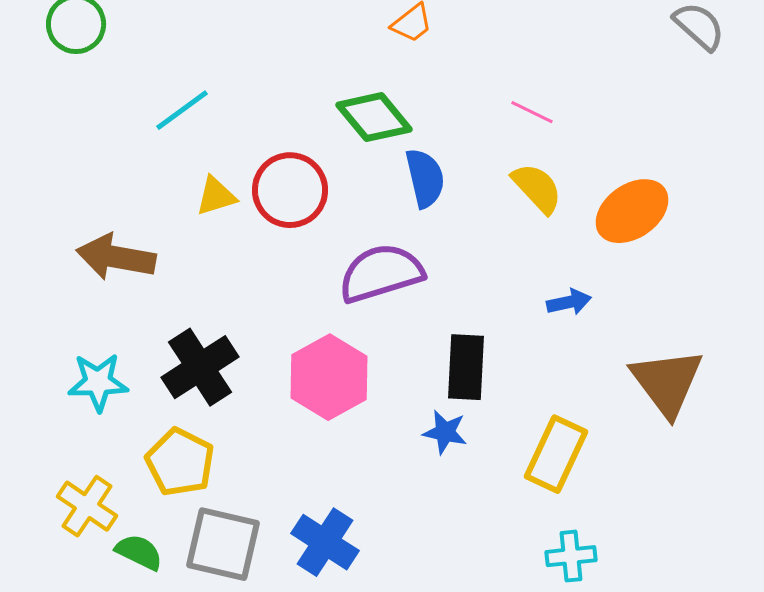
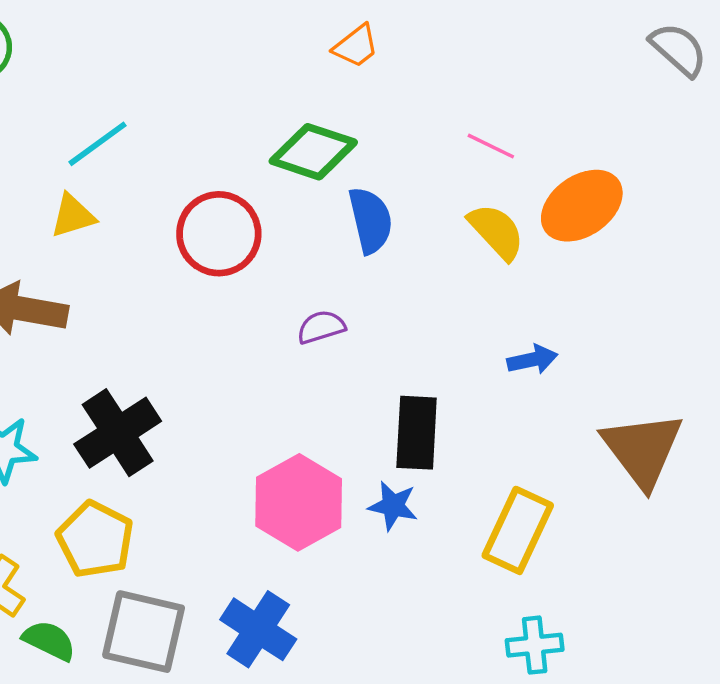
green diamond: (374, 117) -> (313, 152), turned -32
yellow triangle: (216, 196) -> (73, 216), moved
orange ellipse: (632, 211) -> (582, 206), moved
purple semicircle: (381, 273) -> (321, 327), size x0.5
pink hexagon: (329, 377) -> (299, 502), moved

